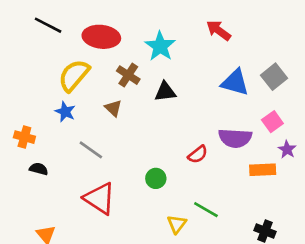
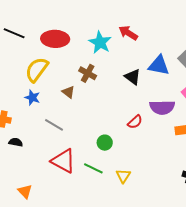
red arrow: (219, 30) -> (128, 33), moved
brown cross: (128, 75) -> (88, 73), moved
black triangle: (165, 92) -> (133, 77), moved, turned 48
green line: (206, 210) -> (93, 168), moved

